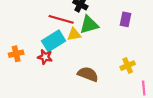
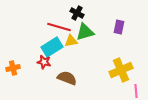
orange cross: (16, 54) -> (13, 68), moved
yellow cross: (128, 66) -> (121, 70), size x1.6
brown semicircle: (88, 74) -> (67, 78), moved

